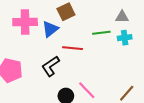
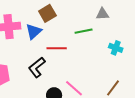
cyan cross: (125, 38) -> (116, 48), moved, turned 32

